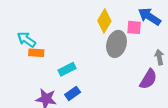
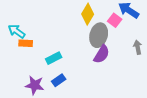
pink square: (134, 27) -> (115, 20), turned 32
purple semicircle: (148, 79) -> (102, 54), moved

